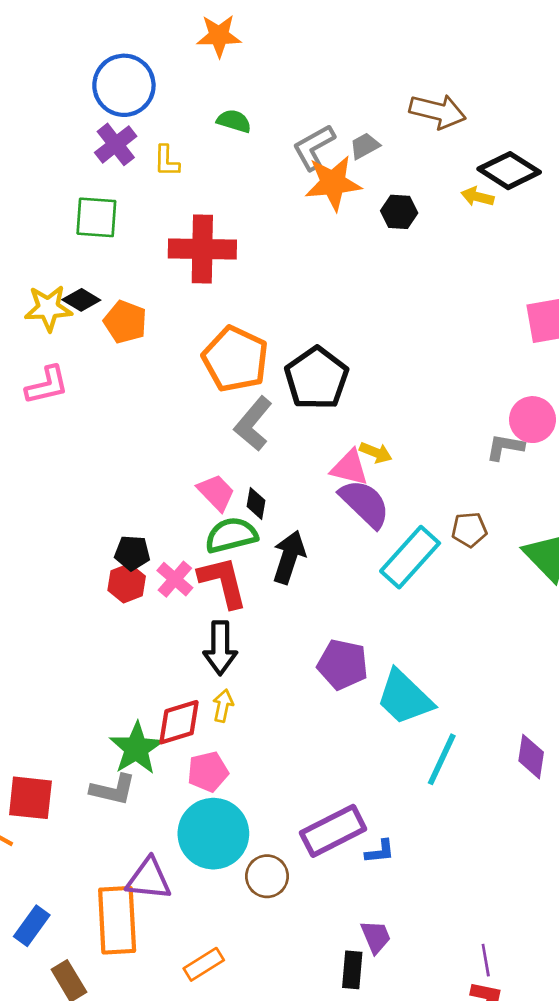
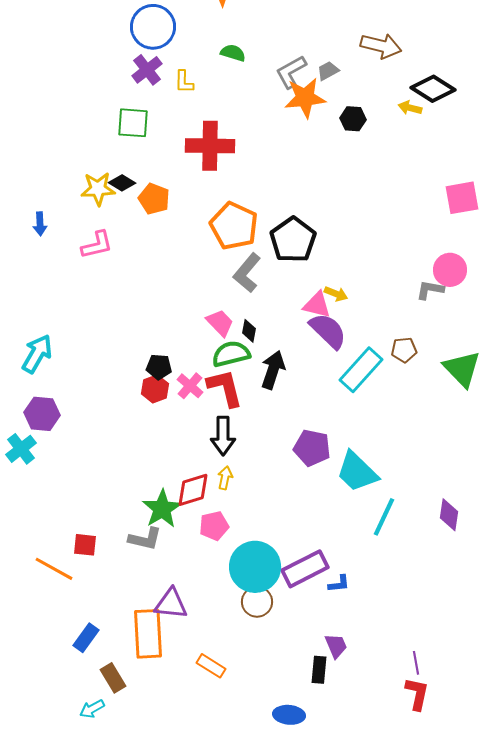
red square: (30, 798) -> (85, 545), size x0.7
cyan circle: (213, 834) -> (255, 567), moved
orange rectangle: (204, 964) -> (211, 666), turned 64

